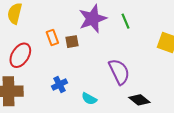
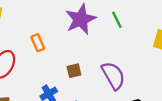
brown square: (72, 42) -> (74, 71), moved

